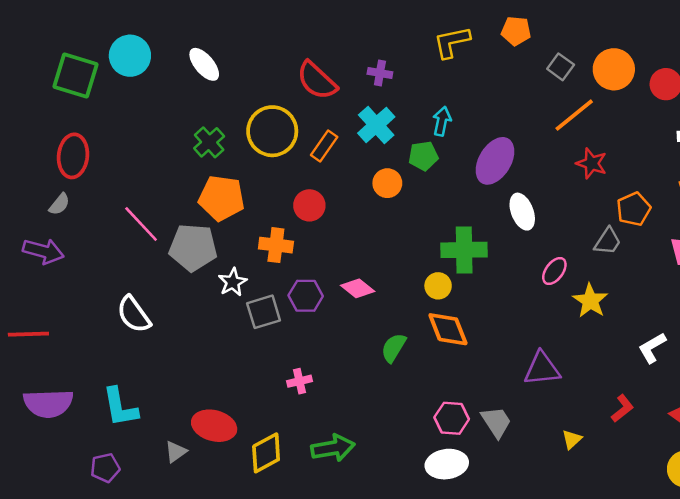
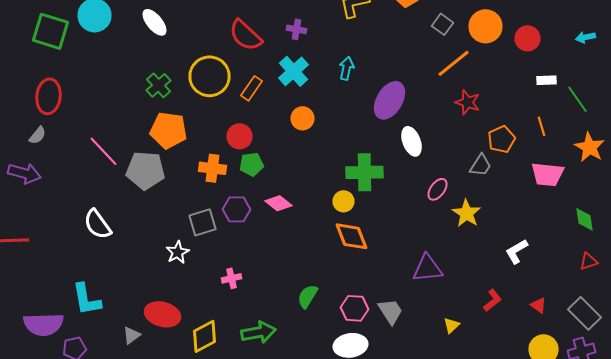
green pentagon: (423, 156) -> (252, 164), moved
white star: (233, 282) -> (178, 252), moved
green semicircle: (394, 348) -> (308, 296), moved
purple semicircle: (48, 403) -> (44, 324), moved

